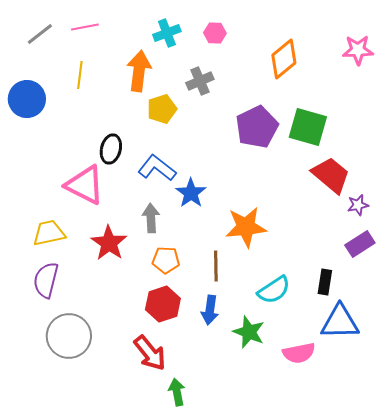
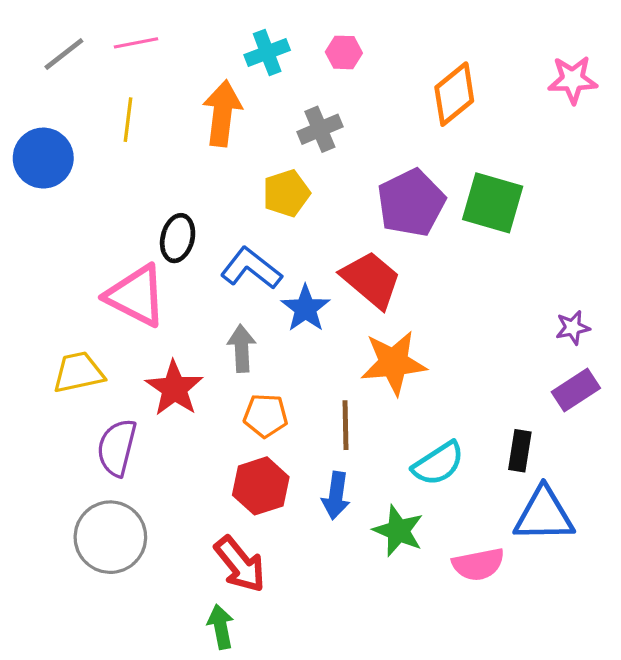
yellow pentagon: (162, 109) -> (286, 193), moved
red trapezoid: (331, 175) -> (371, 280), moved
purple semicircle: (46, 280) -> (117, 448), moved
green arrow: (177, 392) -> (221, 627), moved

